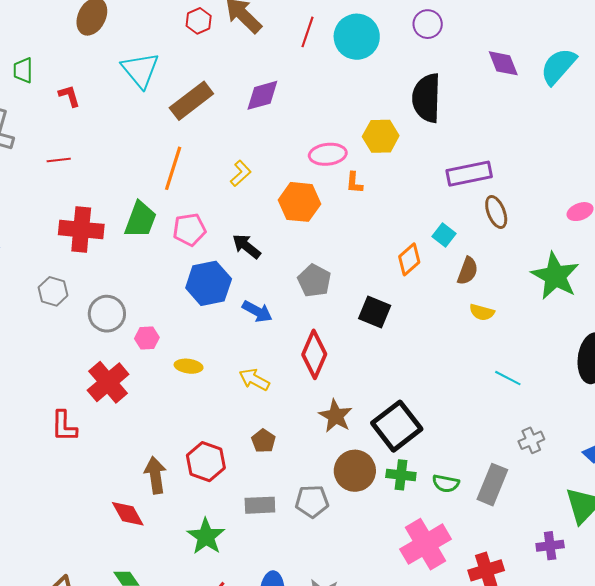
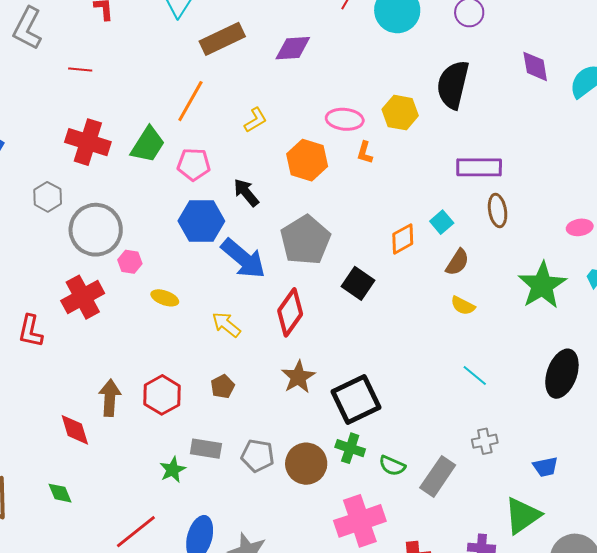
gray pentagon: (314, 281) -> (305, 240), size x1.5
blue arrow: (257, 311) -> (243, 259), size x1.6
gray circle: (107, 314) -> (96, 230), size x1.4
brown circle: (355, 471) -> (306, 464), moved
green star: (206, 536) -> (173, 470), moved, size x0.7

